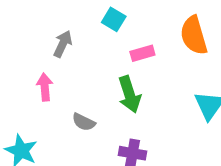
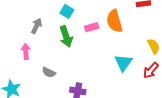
pink rectangle: (142, 53) -> (92, 27), moved
green arrow: (129, 94) -> (66, 36), moved

